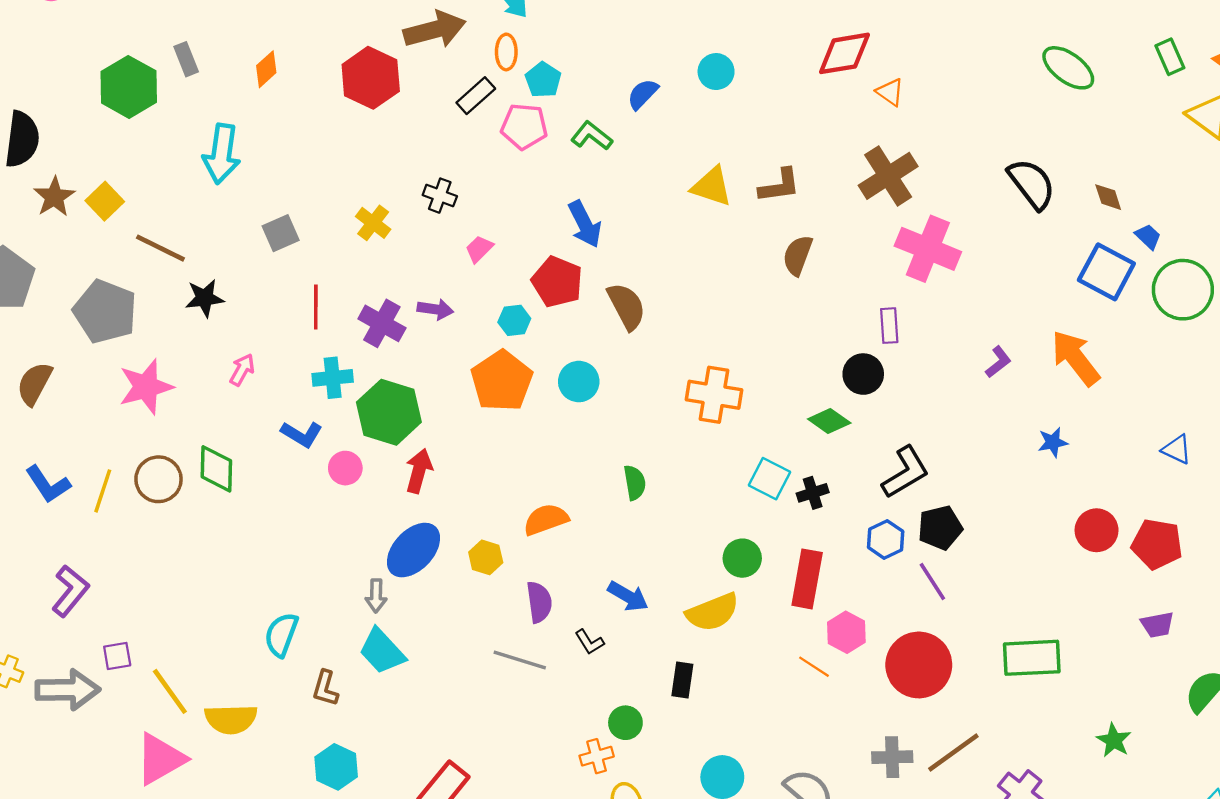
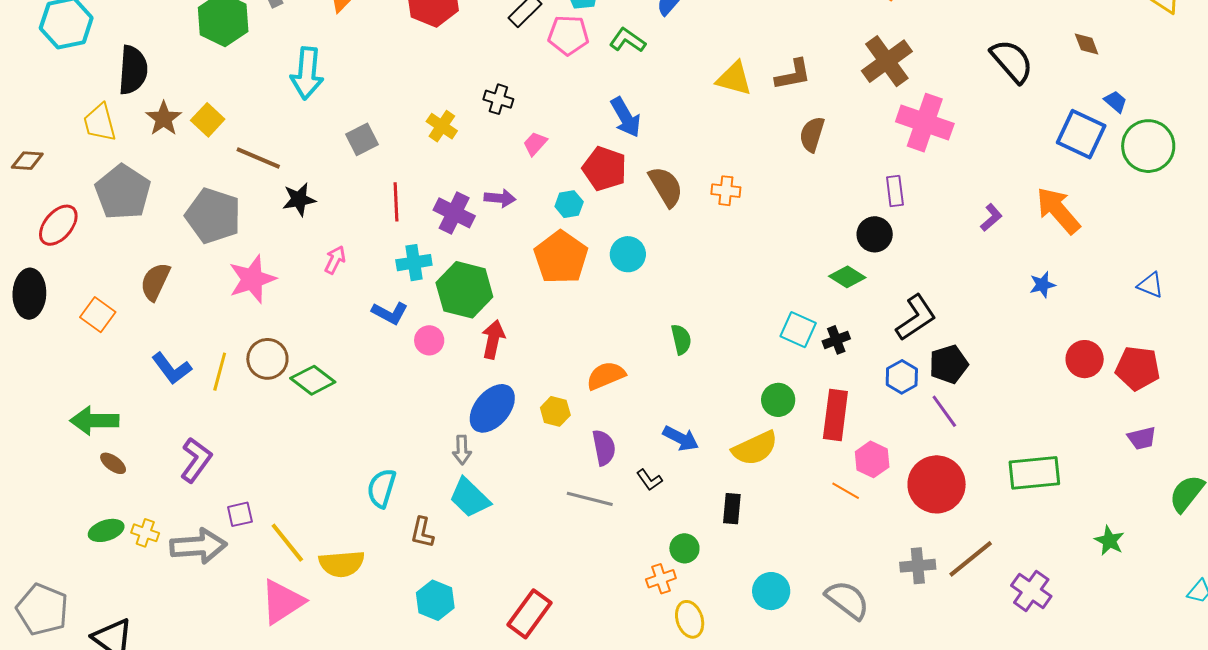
brown diamond: (1108, 197) -> (1087, 44), moved
orange cross: (714, 395) -> (726, 191), moved, size x0.6
green diamond: (216, 469) -> (313, 380), moved, turned -51

